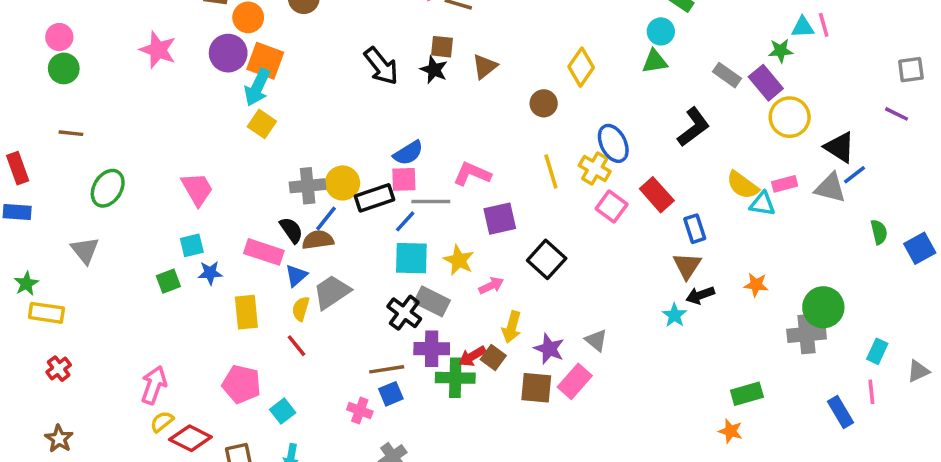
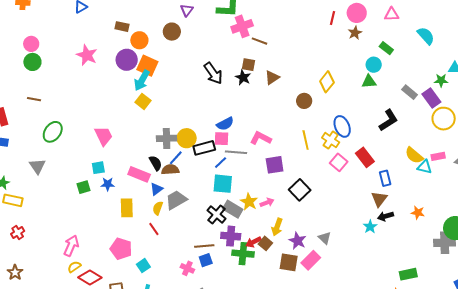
yellow star: (459, 260) -> (249, 202), moved

